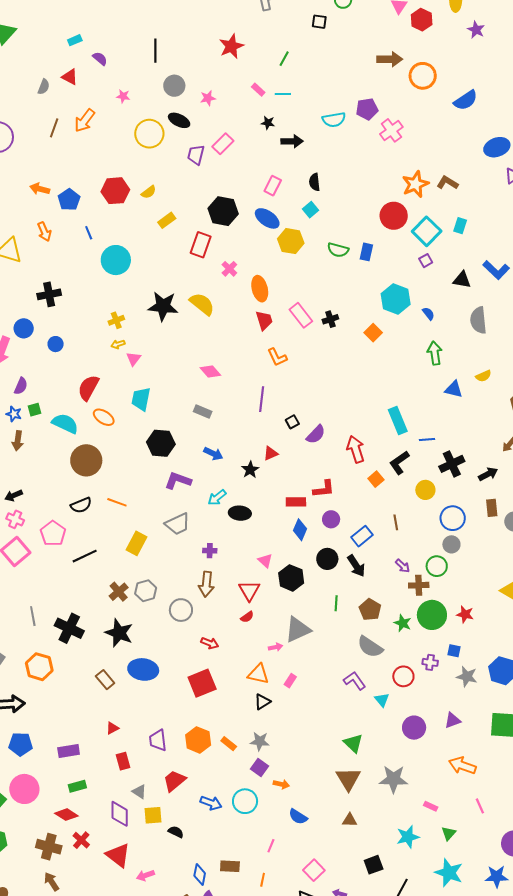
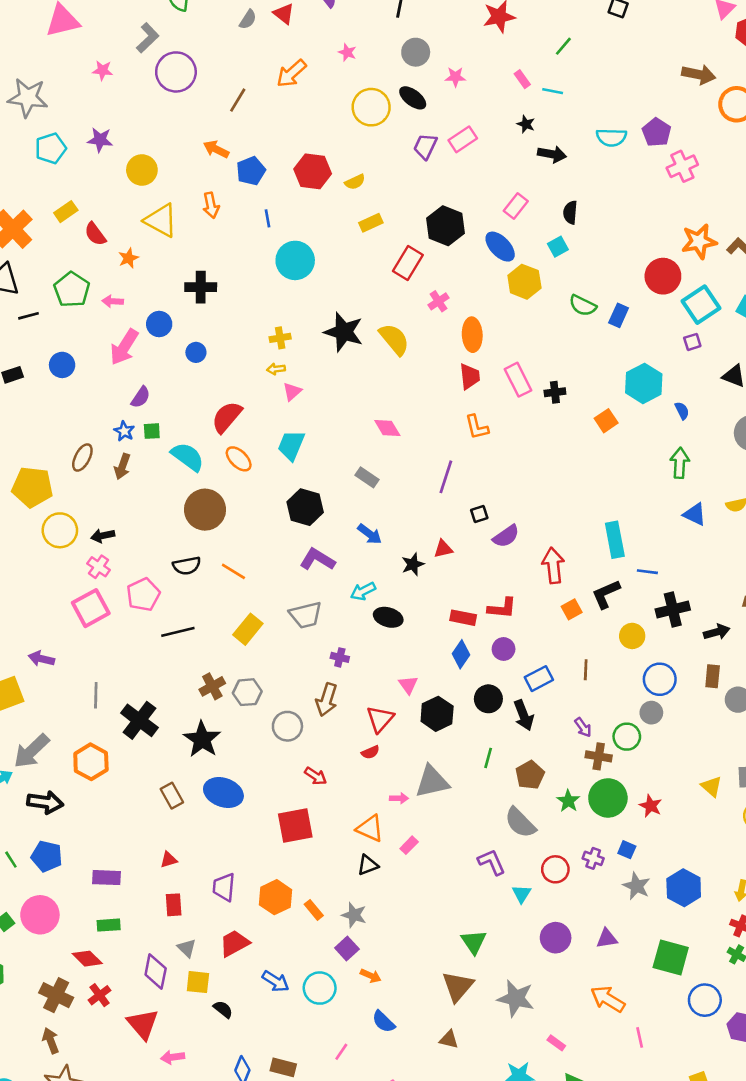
purple pentagon: (367, 109) -> (657, 132), turned 30
brown line: (54, 128) -> (238, 100), moved
pink line: (480, 806) -> (640, 1037), moved

